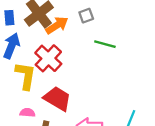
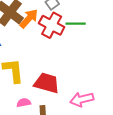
red cross: (48, 58) -> (52, 25), moved

